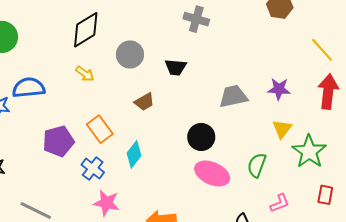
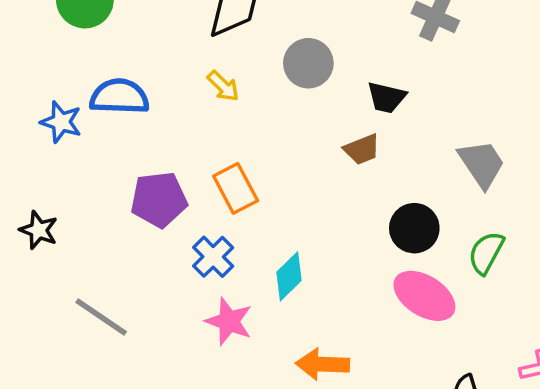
gray trapezoid: (233, 96) -> (482, 164), turned 60
brown trapezoid: (144, 102) -> (362, 149), moved
cyan diamond: (134, 154) -> (289, 276), moved
green semicircle: (257, 165) -> (486, 253), moved

